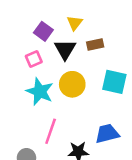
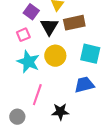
brown rectangle: (95, 45) -> (74, 23), size x1.5
blue trapezoid: (107, 134) -> (84, 85), moved

